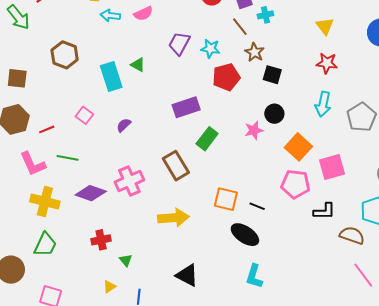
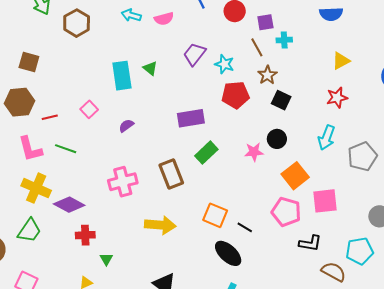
yellow triangle: (325, 26) -> (341, 61), turned 30
brown hexagon: (65, 55) -> (77, 23), moved
red star: (327, 63) -> (337, 98), turned -30
purple diamond: (91, 193) -> (69, 205), moved

